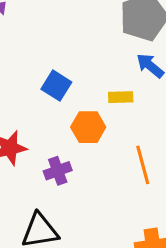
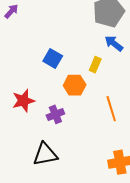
yellow rectangle: (121, 97) -> (95, 65), turned -63

